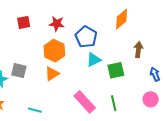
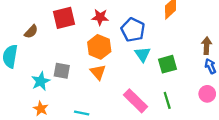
red square: (24, 22) -> (64, 18), size x1.5
brown arrow: (138, 50) -> (207, 46), moved
cyan triangle: (94, 60) -> (143, 54), turned -35
orange triangle: (52, 74) -> (98, 72), turned -35

